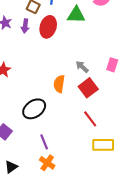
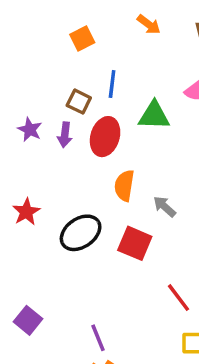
orange semicircle: (59, 84) -> (124, 186), moved
red square: (88, 88) -> (135, 243), moved, turned -30
black ellipse: (34, 109) -> (81, 233), moved

